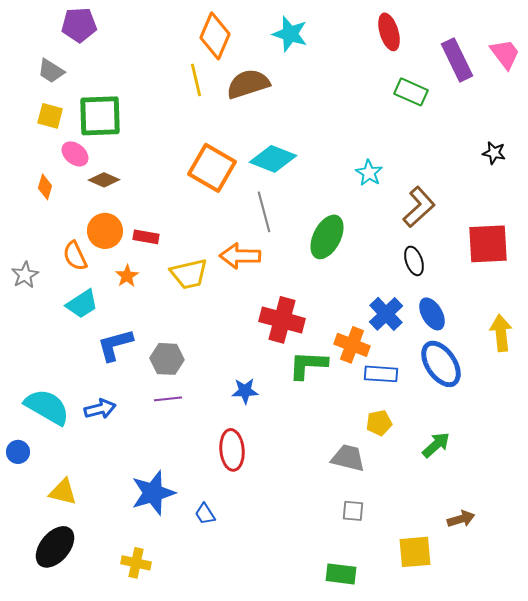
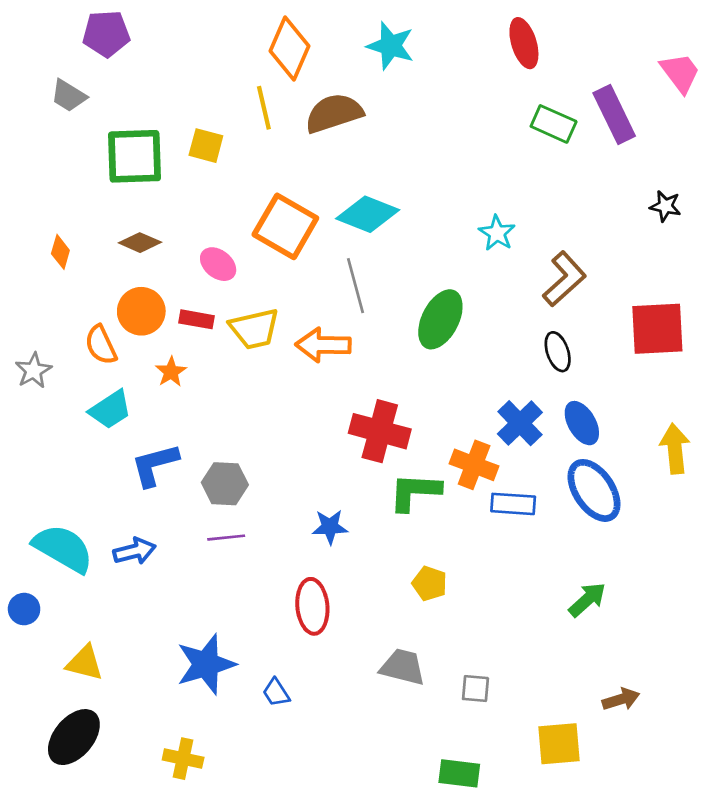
purple rectangle: (457, 60) -> (614, 115), moved
yellow square: (50, 116) -> (206, 146), moved
pink ellipse: (75, 154) -> (218, 264), moved
yellow trapezoid: (189, 274) -> (254, 329), moved
yellow pentagon: (379, 423) -> (430, 583), moved, turned 30
gray trapezoid: (348, 458) -> (403, 667), moved

